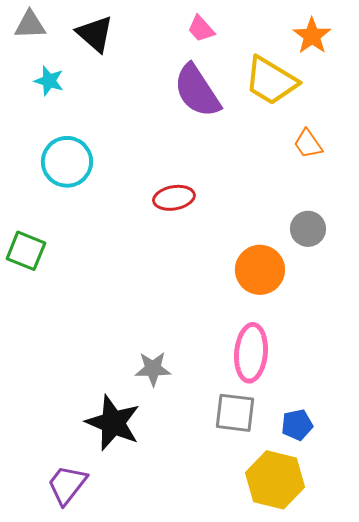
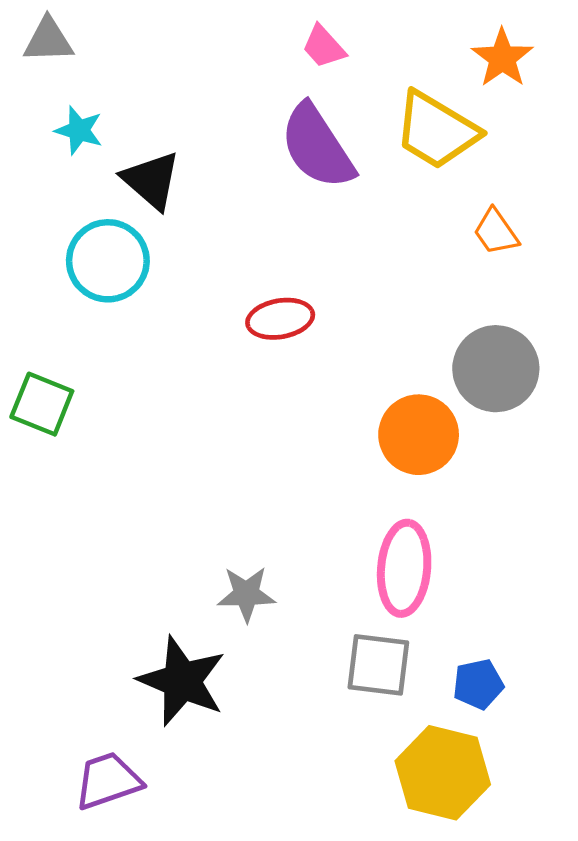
black triangle: (95, 34) -> (151, 180), moved
gray circle: (308, 229) -> (496, 369), size x1.5
purple trapezoid: (67, 485) -> (108, 781), turned 33

